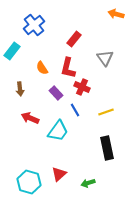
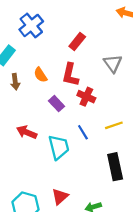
brown arrow: (20, 89) -> (15, 82), moved
blue line: (75, 110) -> (83, 132), moved
cyan trapezoid: (58, 131) -> (59, 147), turned -50

